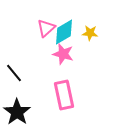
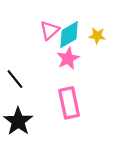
pink star: (63, 54) -> (68, 58), turned 30

